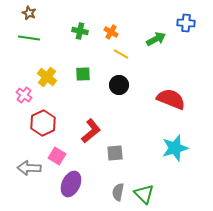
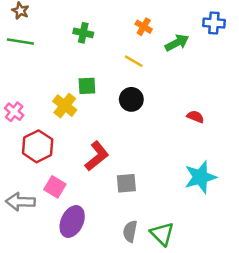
orange cross: (111, 32) -> (144, 27), moved
yellow cross: (47, 77) -> (65, 106), moved
red semicircle: (171, 99) -> (195, 117), size x0.5

